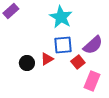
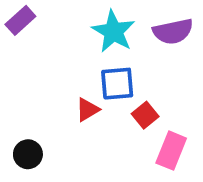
purple semicircle: (93, 45) -> (173, 31), moved, turned 30
black circle: (27, 63) -> (28, 154), moved

